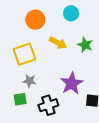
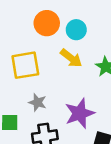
cyan circle: (71, 13) -> (76, 30), moved
gray star: (29, 81) -> (37, 102), moved

